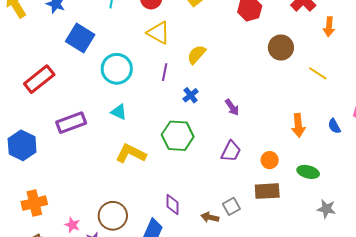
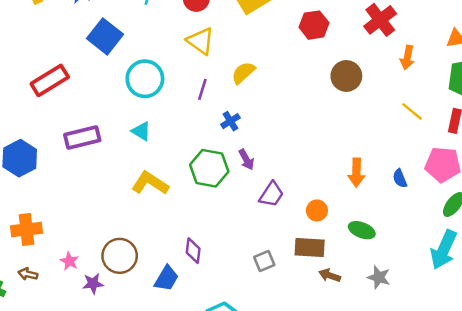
yellow line: (318, 73) -> (412, 111), moved
purple arrow: (232, 107) -> (246, 159), moved
brown arrow: (210, 217) -> (330, 275), moved

